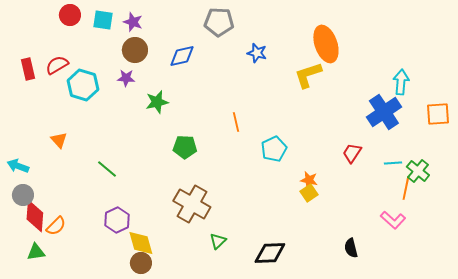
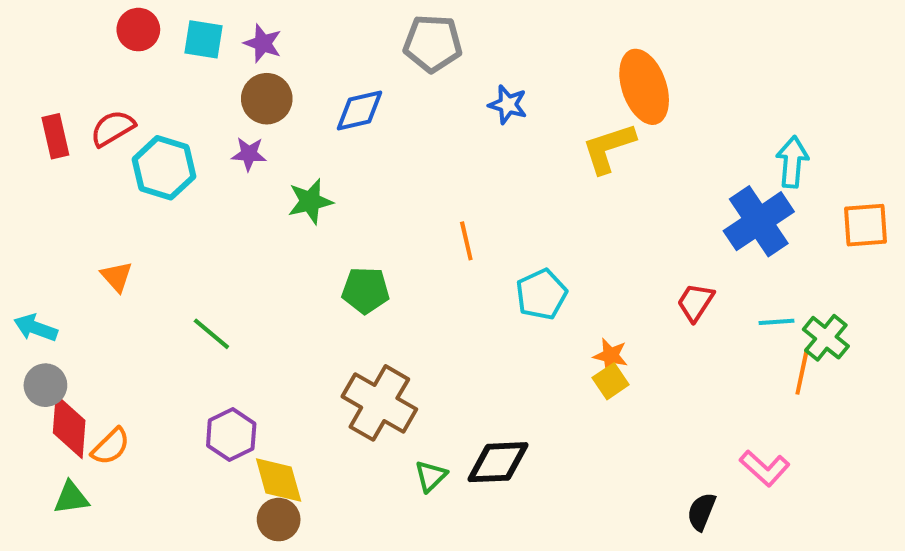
pink L-shape: (393, 220) -> (765, 468), moved
black semicircle: (351, 248) -> (701, 512), moved, turned 36
black diamond: (270, 253) -> (498, 462), moved

